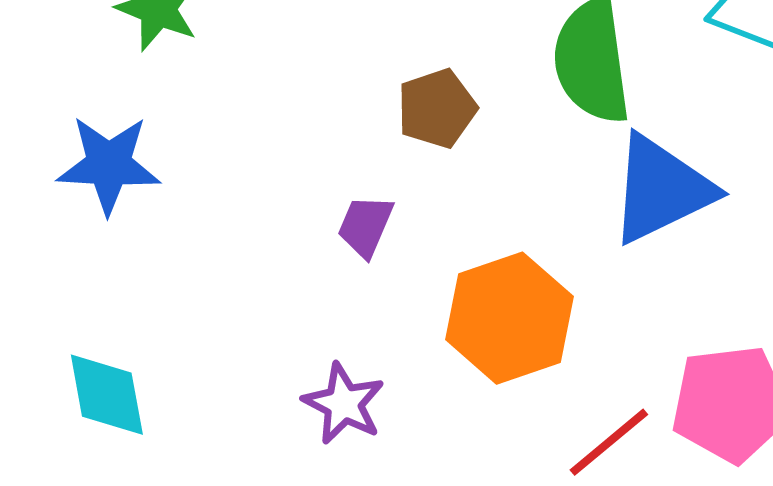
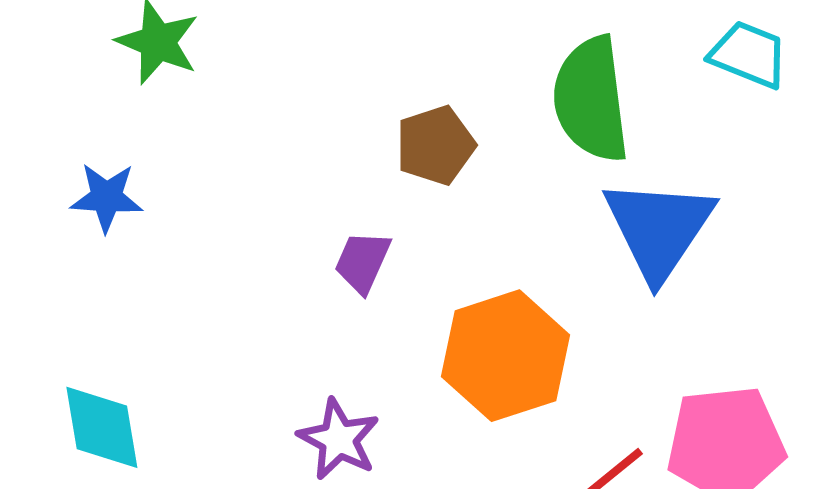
blue star: (109, 165) -> (107, 197), size x0.7
blue triangle: (661, 189) -> (659, 229), turned -31

